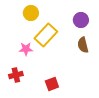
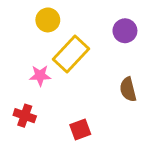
brown semicircle: (83, 45) -> (128, 89), moved
red cross: (16, 75) -> (25, 116), turned 32

